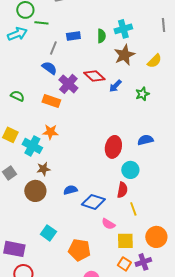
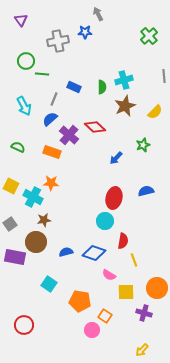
cyan arrow: (17, 34) -> (24, 106), moved, turned 84
blue rectangle: (73, 36) -> (74, 87), turned 32
blue semicircle: (49, 68) -> (50, 119), turned -77
blue arrow: (115, 86) -> (116, 158), moved
cyan circle: (130, 170) -> (105, 221), moved
blue semicircle: (70, 190) -> (66, 252), moved
purple rectangle: (14, 249) -> (15, 257), moved
purple cross: (143, 262) -> (144, 313), turned 35
orange square: (124, 264) -> (105, 316), moved

